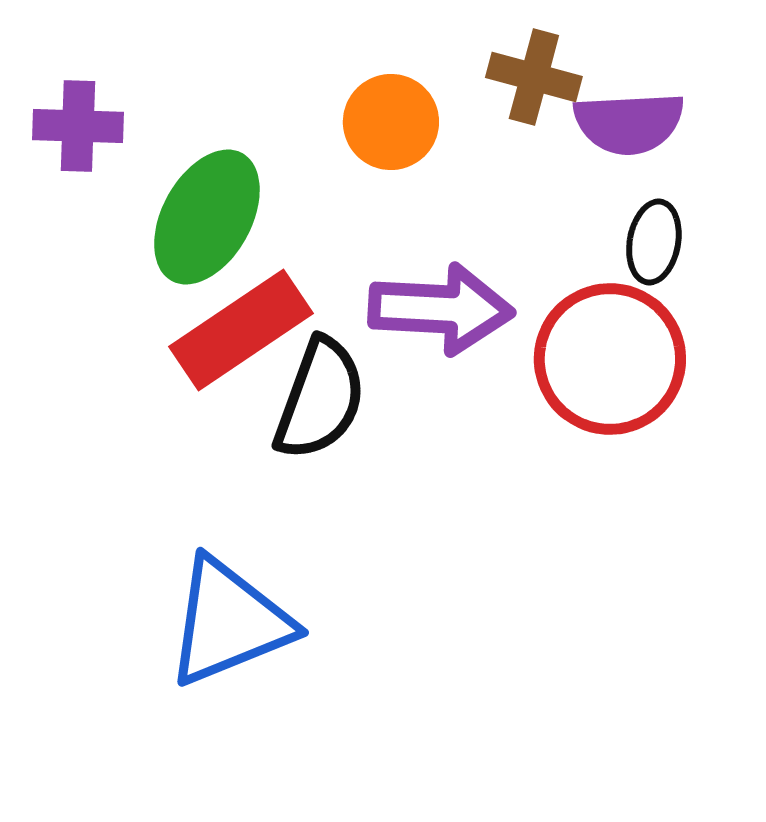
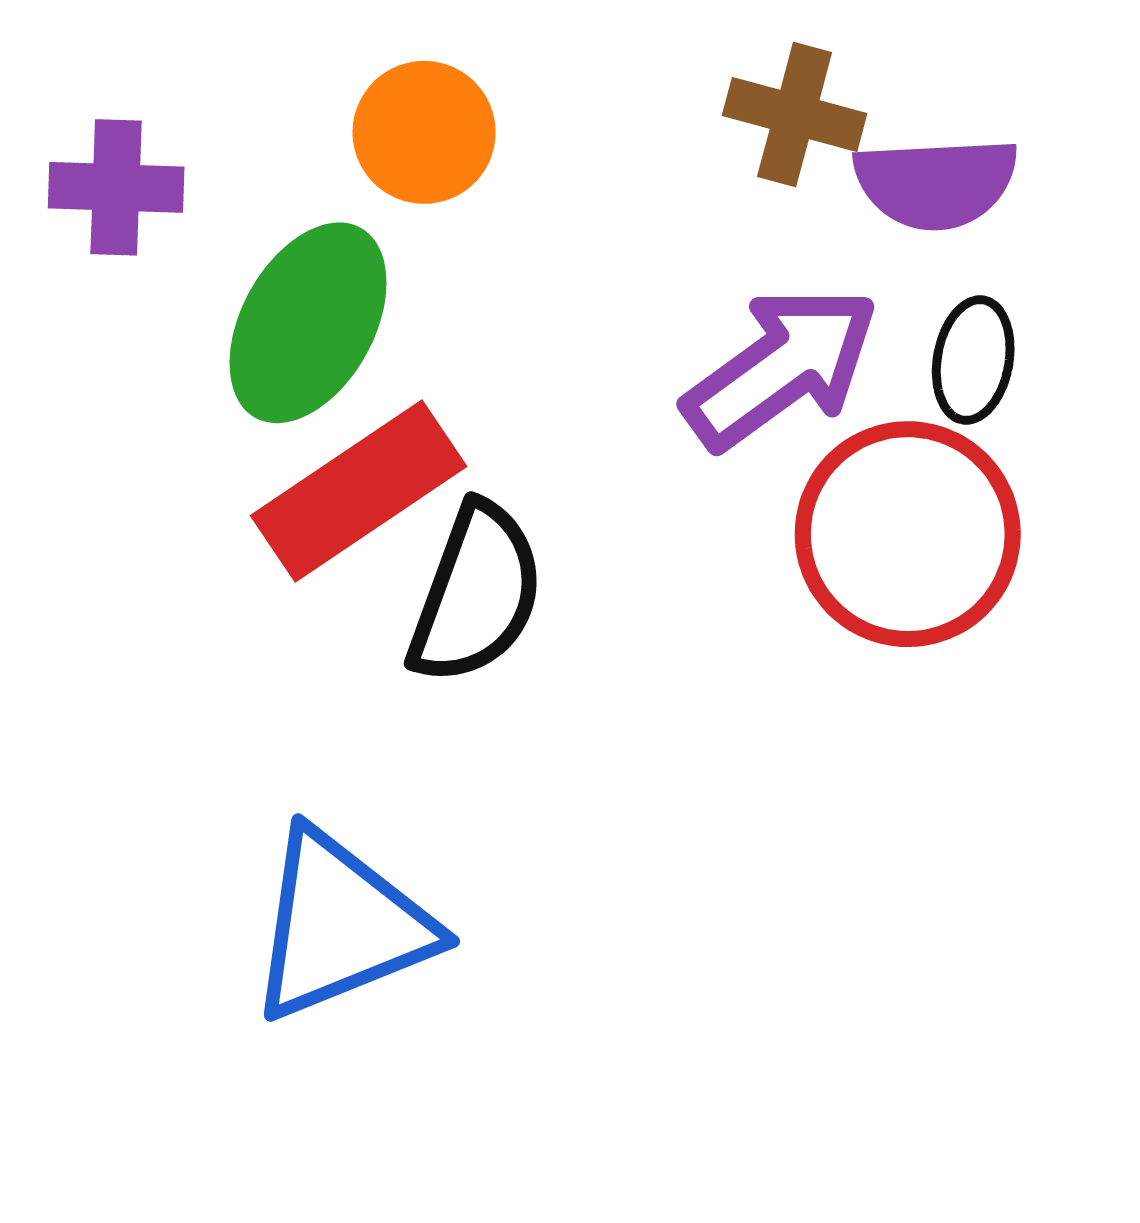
orange circle: (391, 122) -> (424, 132), moved
purple arrow: (441, 309) -> (781, 367), moved, turned -39

